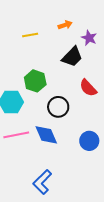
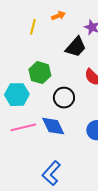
orange arrow: (65, 25) -> (58, 16), moved
yellow line: (30, 35) -> (33, 27), turned -63

